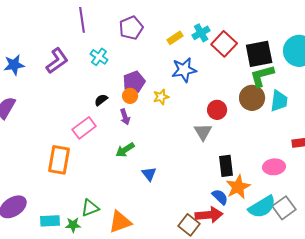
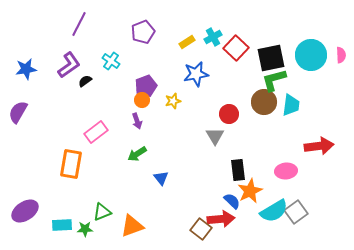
purple line: (82, 20) -> (79, 24), moved, turned 35
black semicircle: (101, 100) -> (85, 81), moved

